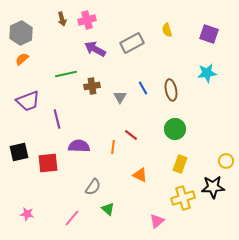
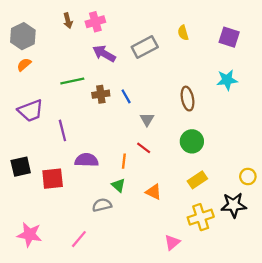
blue line: (143, 88) -> (126, 96), moved
gray triangle: (120, 97) -> (147, 119), moved
yellow rectangle: (180, 164) -> (197, 180), turned 36
gray semicircle: (93, 187) -> (102, 205), turned -138
green triangle: (108, 209) -> (118, 185), moved
pink star: (27, 214) -> (29, 235), size x1.6

